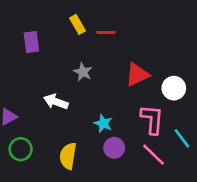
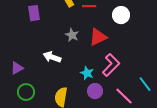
red triangle: (137, 75) -> (98, 37), moved
white circle: (174, 88) -> (121, 15), moved
pink L-shape: (152, 119) -> (111, 65), moved, turned 40

